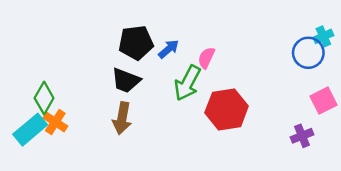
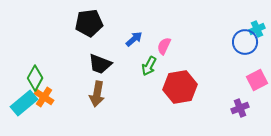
black pentagon: (136, 43) -> (89, 23), moved
green arrow: (187, 83) -> (149, 66), size x0.7

